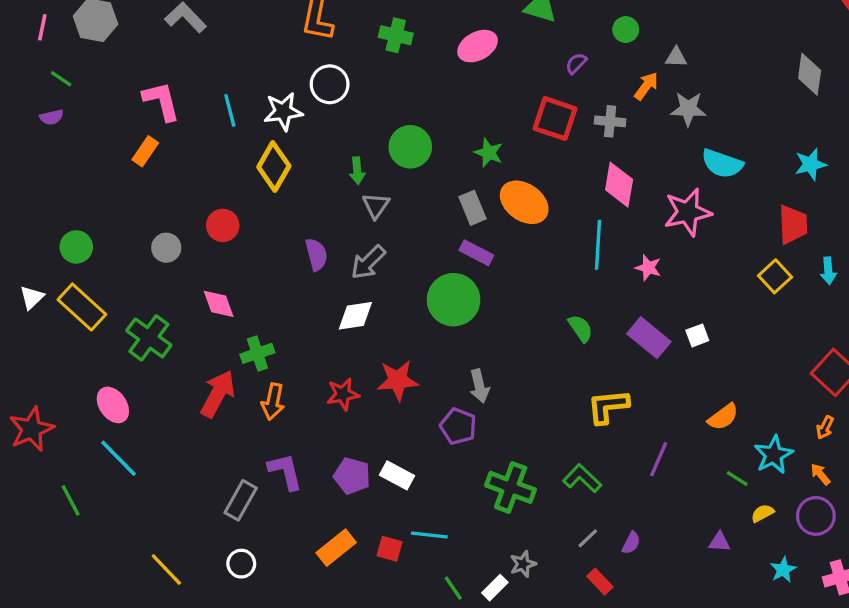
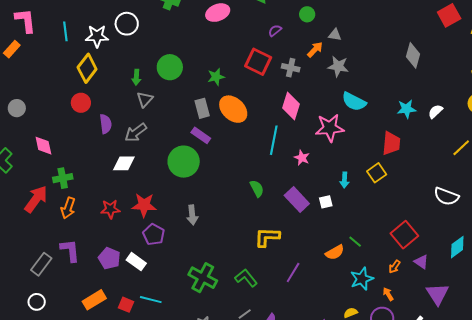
green star: (489, 153) -> (216, 77), turned 30
red circle: (223, 225) -> (81, 103), moved
cyan arrow: (828, 271) -> (345, 180), moved
purple pentagon: (458, 426) -> (154, 234), moved
green line: (737, 478) -> (355, 242), moved

